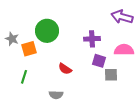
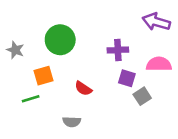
orange square: (29, 49) -> (43, 76), moved
gray square: (111, 75) -> (142, 96), turned -32
green line: (24, 77) -> (31, 99), turned 56

